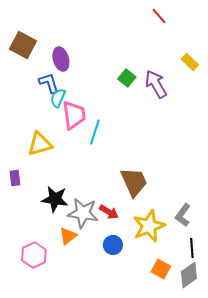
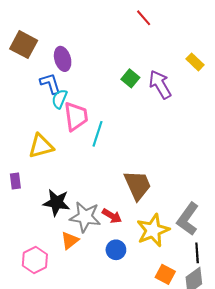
red line: (159, 16) -> (144, 18), moved
gray L-shape: (183, 215) -> (188, 219), size x1.4

